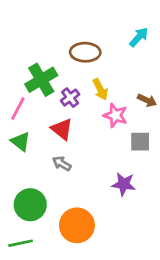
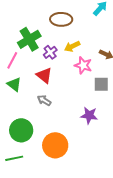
yellow arrow: (100, 89) -> (72, 46), turned 91

